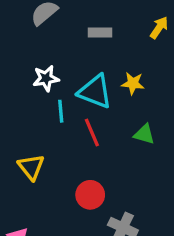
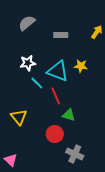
cyan line: (61, 111) -> (37, 83), turned -40
green triangle: (144, 134) -> (69, 115), moved

